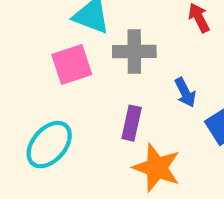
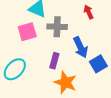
blue arrow: (185, 92) -> (81, 47), size x1.5

